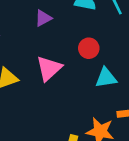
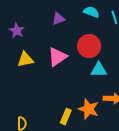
red circle: (89, 48) -> (89, 46), size x1.5

